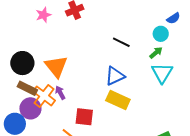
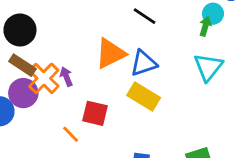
black line: (121, 42) -> (145, 16), moved
green arrow: (156, 53) -> (205, 26), moved, turned -40
orange triangle: (56, 66) -> (110, 53), moved, turned 35

